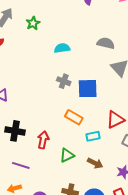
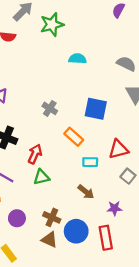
green star: (33, 23) -> (52, 25), size x1.5
gray cross: (64, 81) -> (50, 108), moved
green triangle: (67, 155) -> (41, 177), moved

